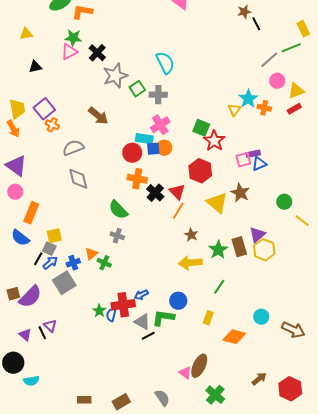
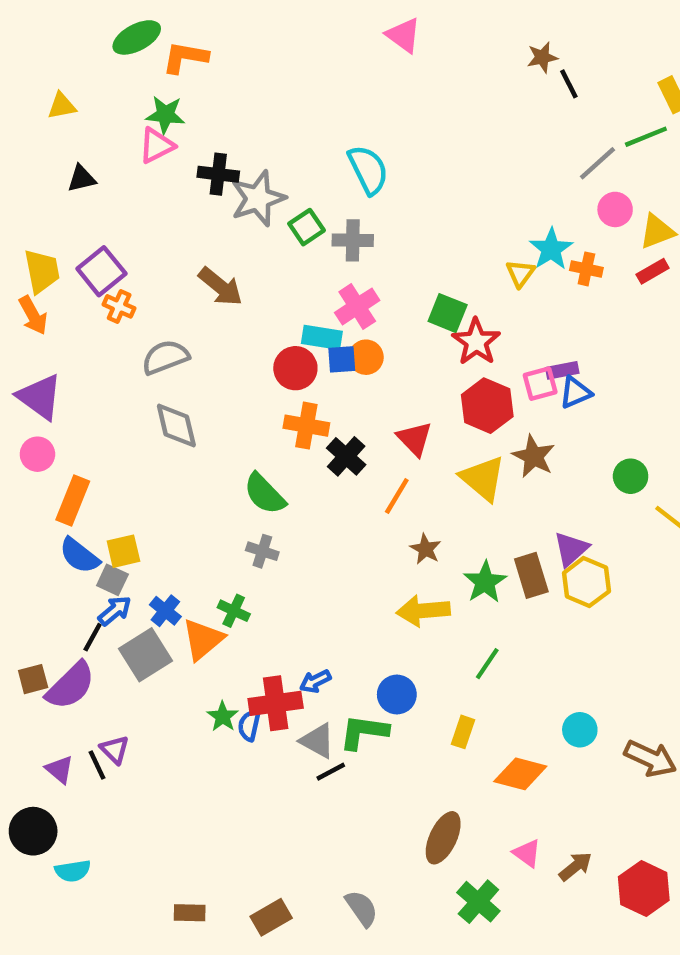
black cross: (97, 53) -> (218, 174), moved, turned -36
red hexagon: (200, 171) -> (487, 406), moved
red triangle: (177, 192) -> (414, 439), moved
blue semicircle: (20, 238) -> (79, 556), moved
orange triangle: (91, 254) -> (203, 639), moved, size x1.5
black line: (38, 259) -> (93, 637), moved
blue cross: (73, 263) -> (165, 611), turned -32
pink triangle: (185, 373) -> (527, 853), moved

